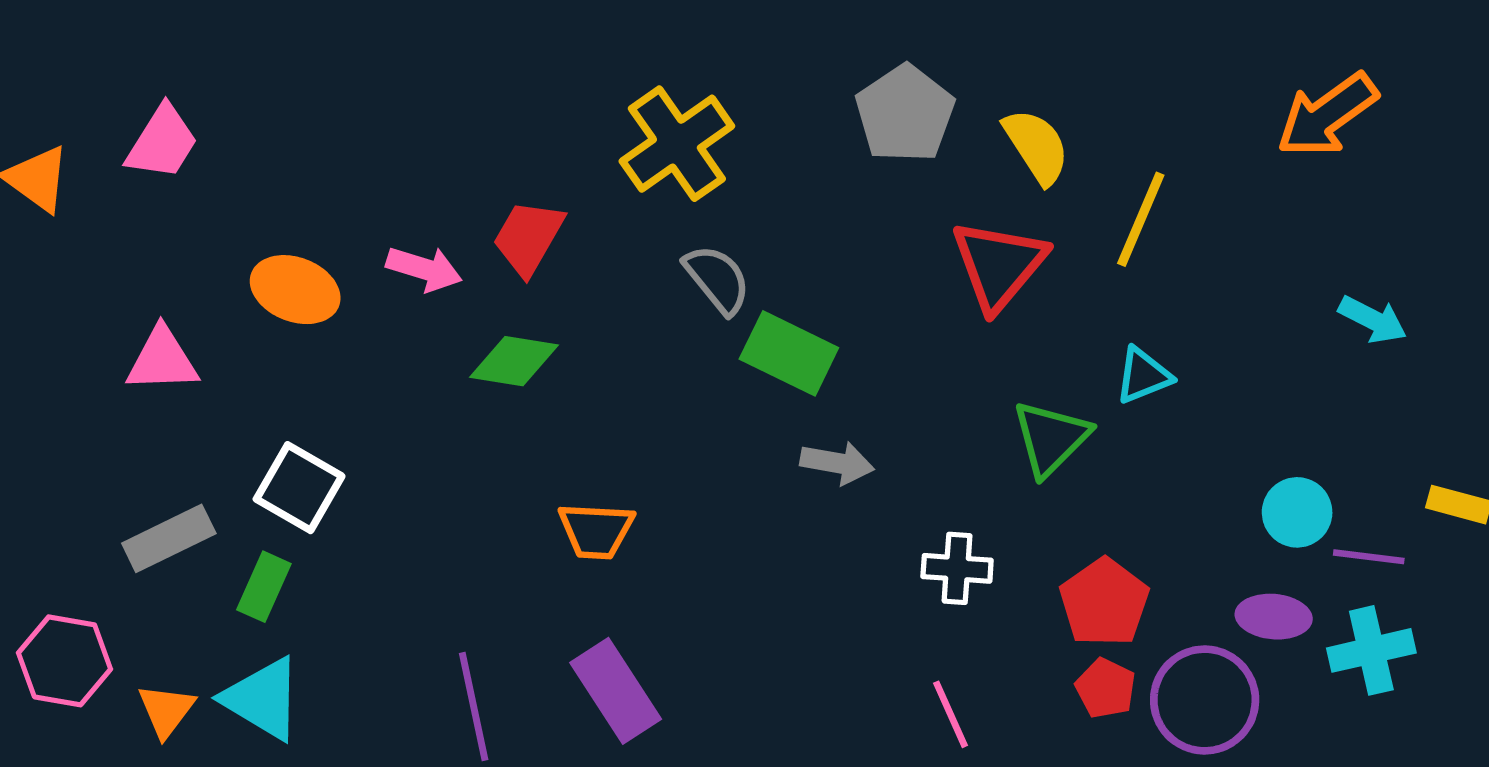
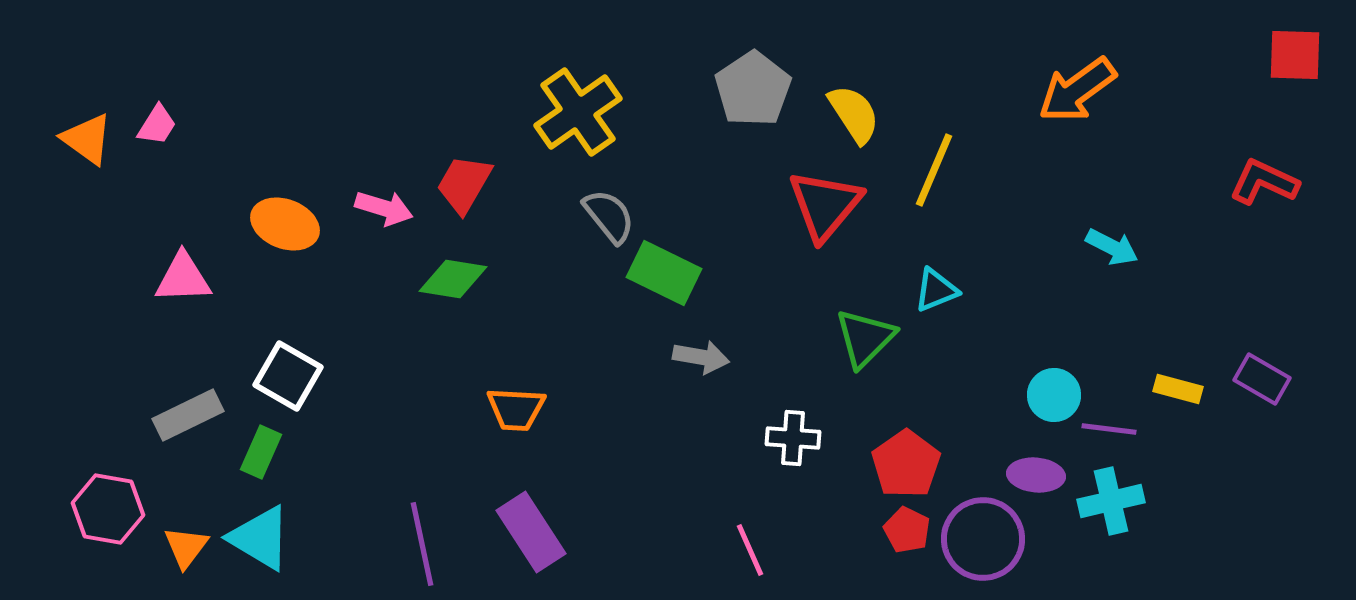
pink trapezoid: (162, 142) -> (157, 125), moved, size x0.7
pink line: (951, 714) -> (750, 550), moved

